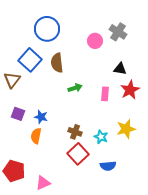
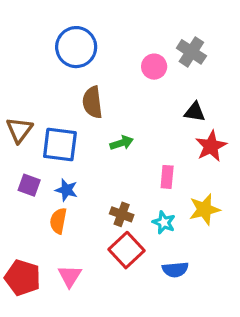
blue square: (30, 60) -> (60, 145), moved, turned -35
pink rectangle: (105, 94) -> (167, 177), moved
pink triangle: (43, 183) -> (70, 276), moved, turned -35

